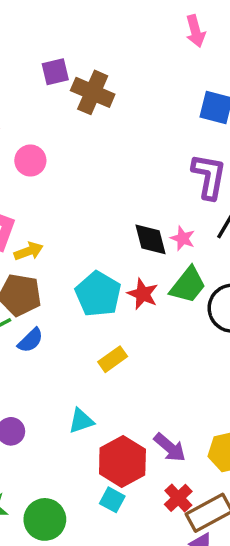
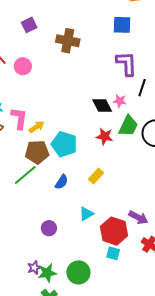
brown cross: (93, 92) -> (68, 41), moved
pink circle: (30, 161) -> (23, 66), moved
cyan pentagon: (98, 294) -> (64, 144), moved
blue semicircle: (30, 340) -> (62, 182), moved

